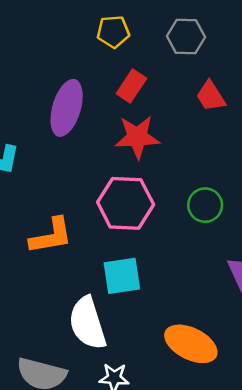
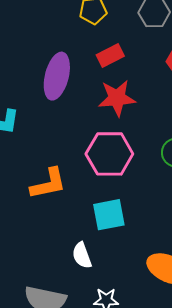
red rectangle: (131, 86) -> (110, 56), turned 32
white semicircle: (87, 323) -> (82, 255), size x0.6

